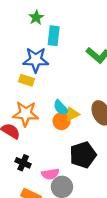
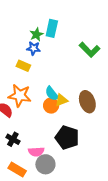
green star: (36, 17) -> (36, 34), moved
blue star: (36, 60) -> (34, 48), size x0.6
black pentagon: (83, 155) -> (67, 138), turned 30

